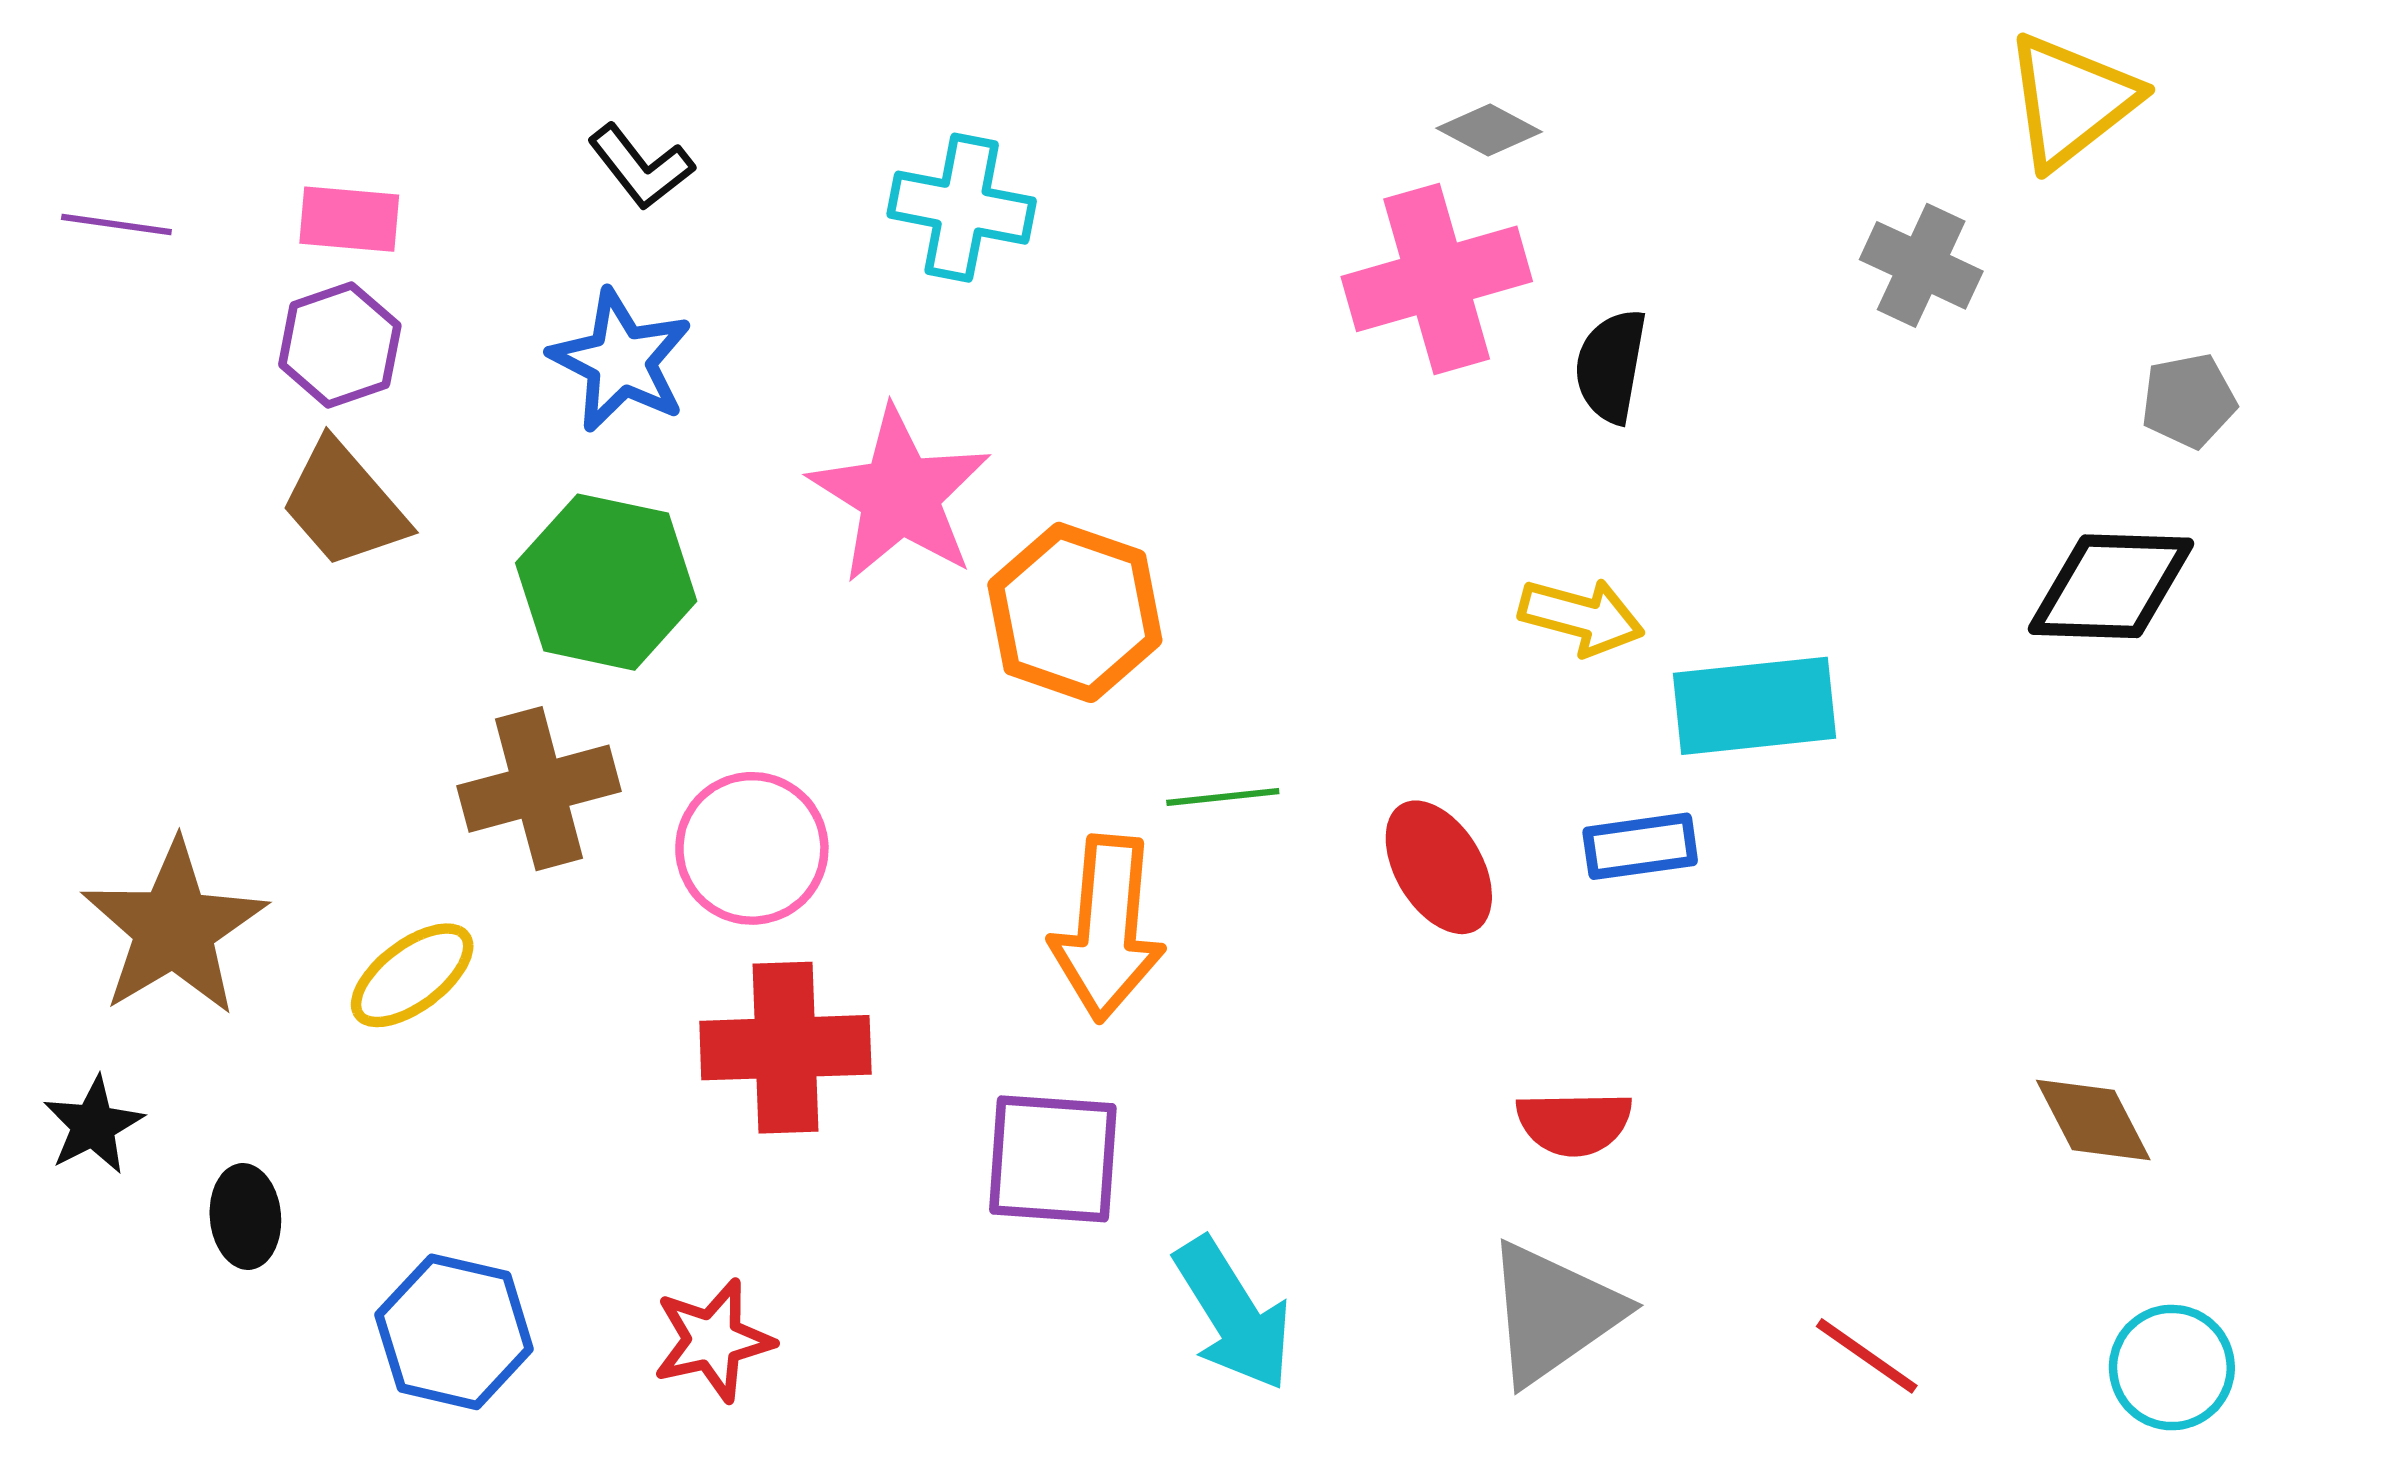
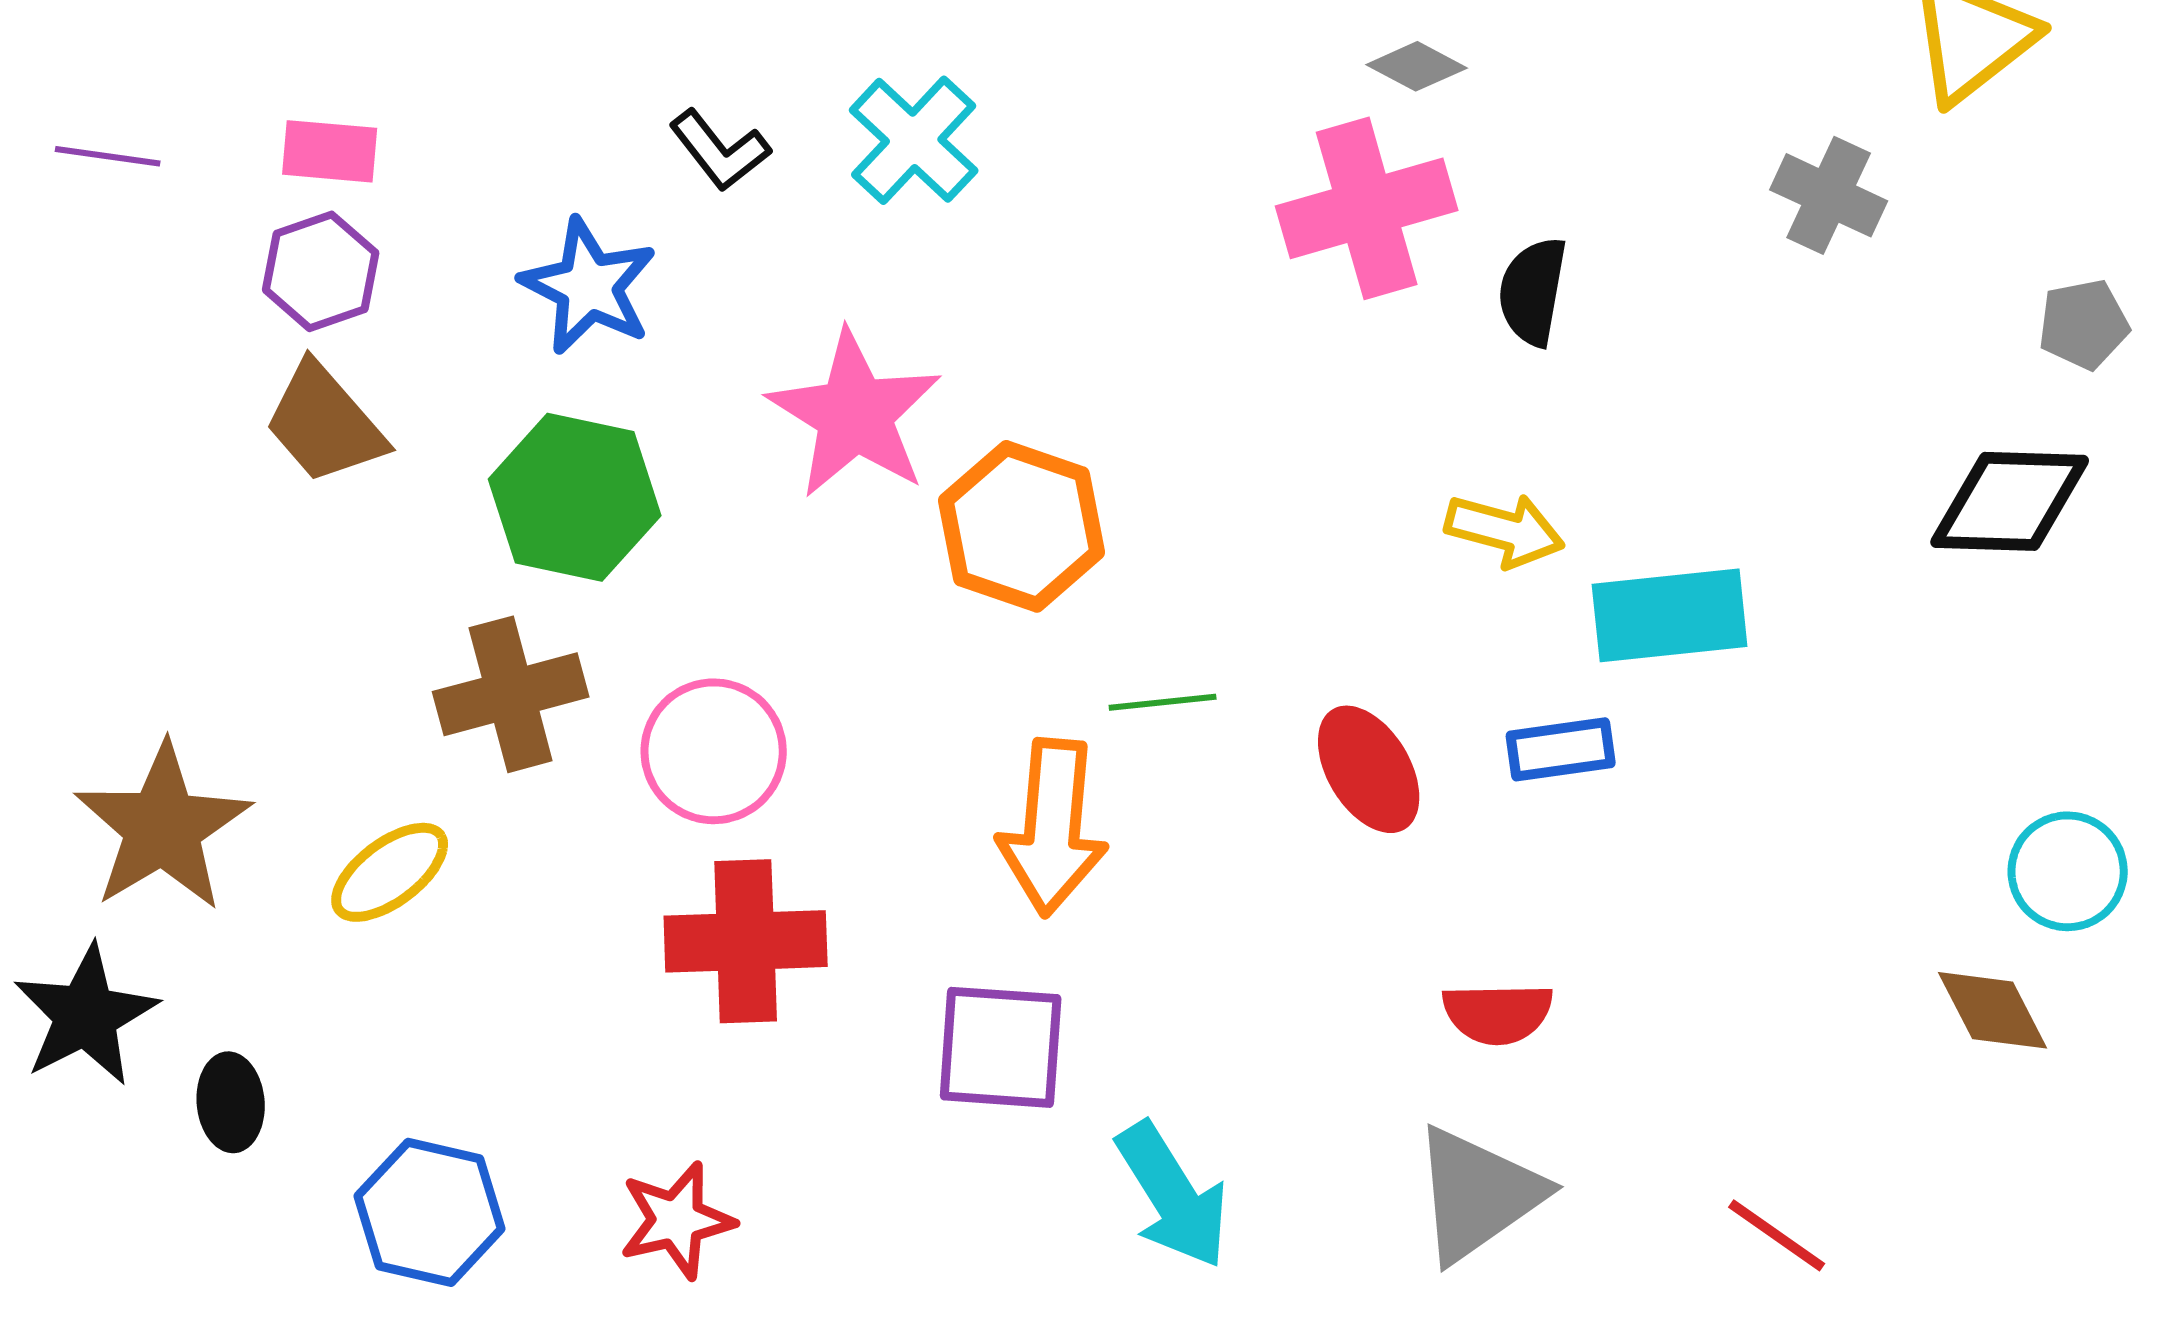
black L-shape: (641, 167) -> (720, 150), moved
cyan cross: (962, 208) -> (914, 140), turned 32
black star: (93, 1125) -> (86, 1015), size x1.5
cyan circle: (2172, 1368) -> (2068, 871), moved

